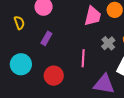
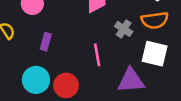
cyan circle: (21, 64) -> (36, 80), moved

